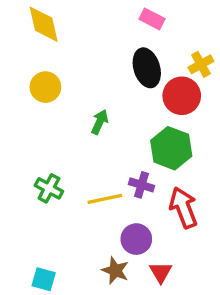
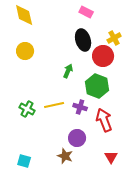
green arrow: (100, 122) -> (68, 71), moved
yellow line: (105, 199) -> (54, 105), moved
red triangle: (161, 272) -> (111, 157), moved

